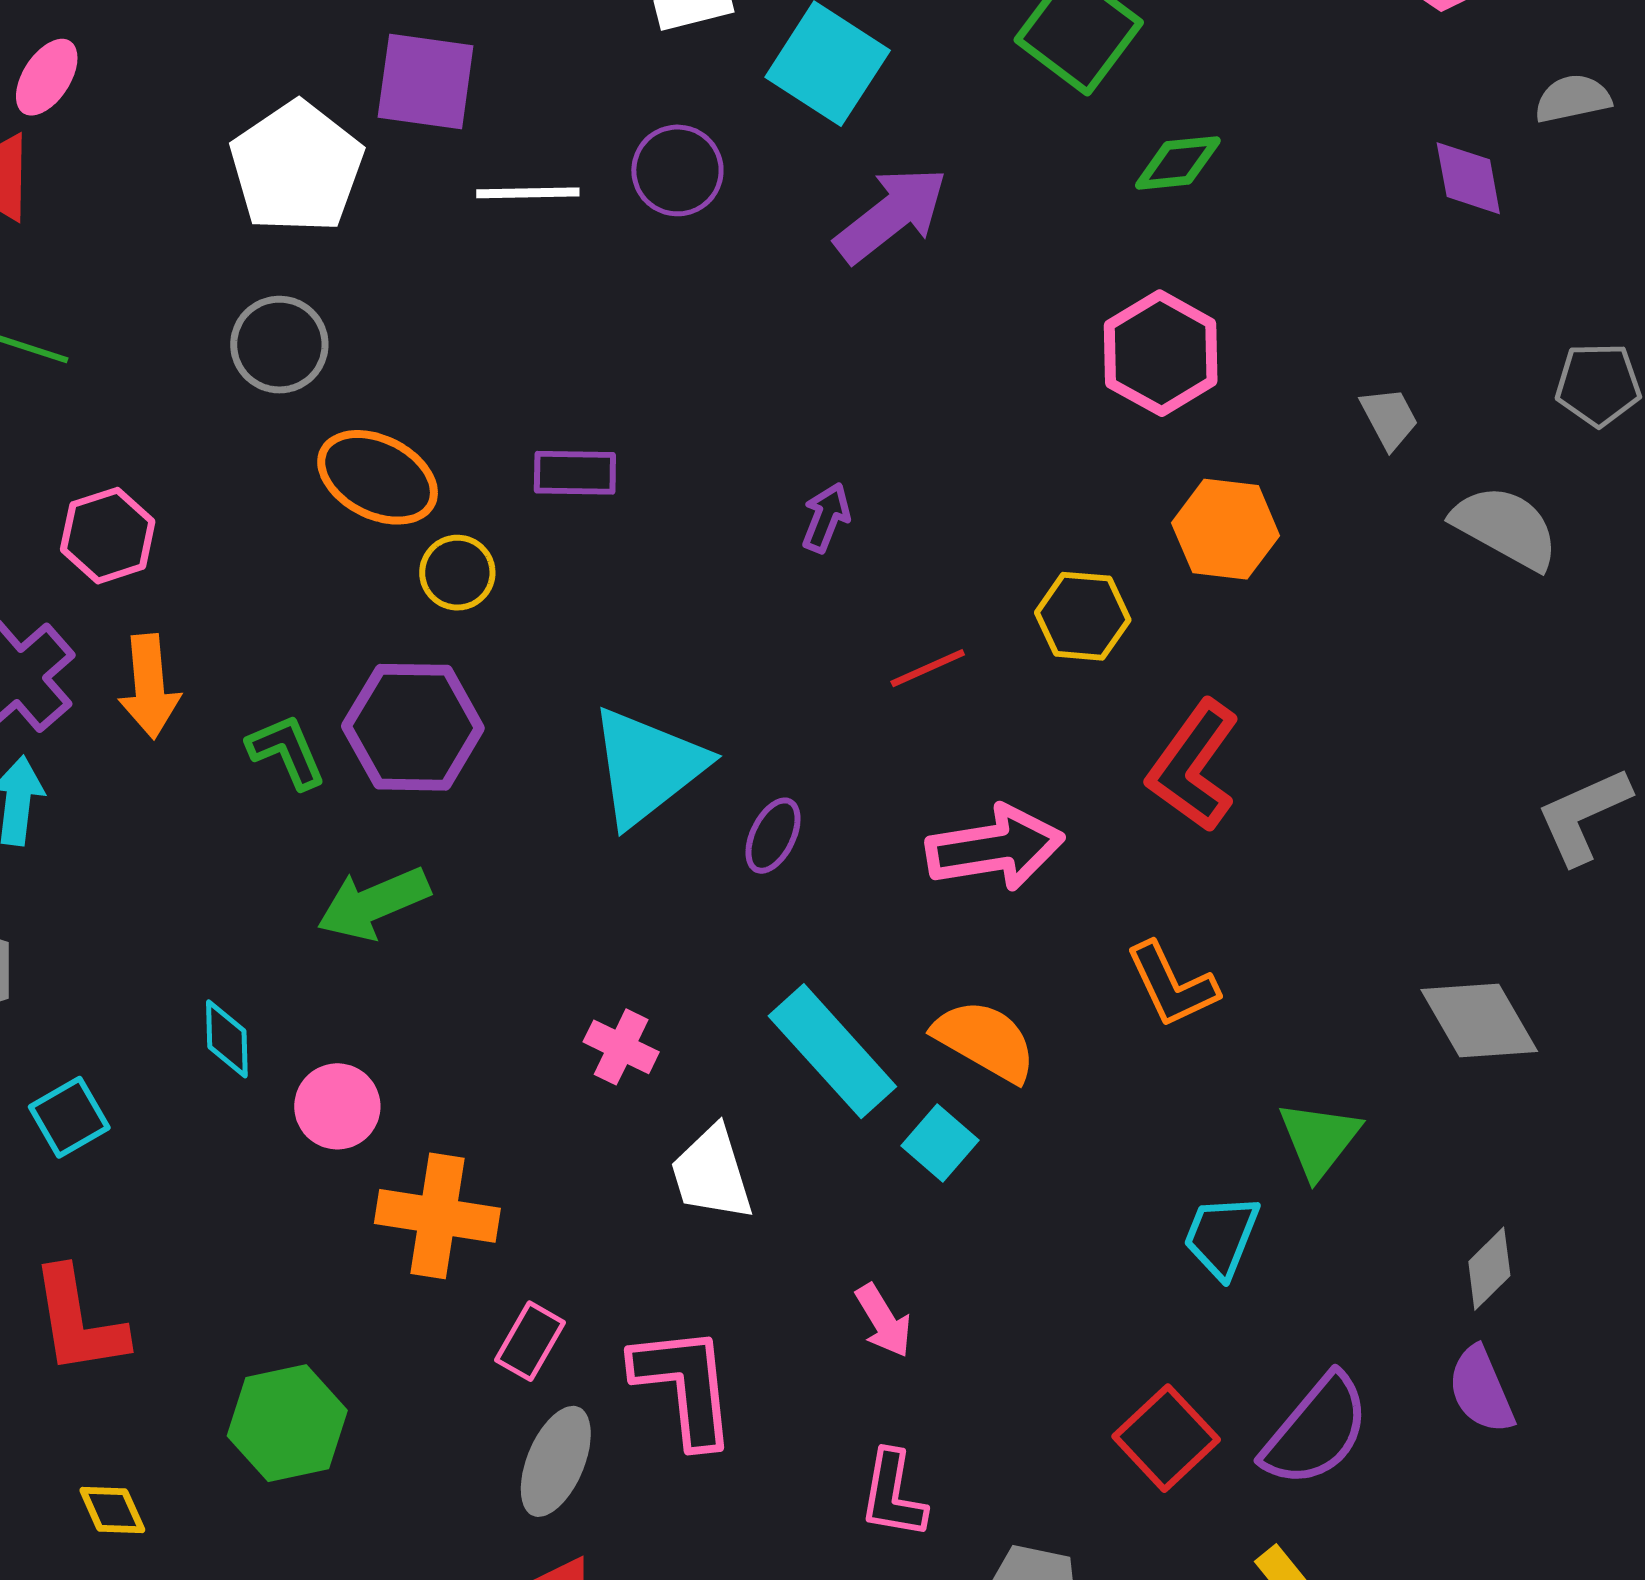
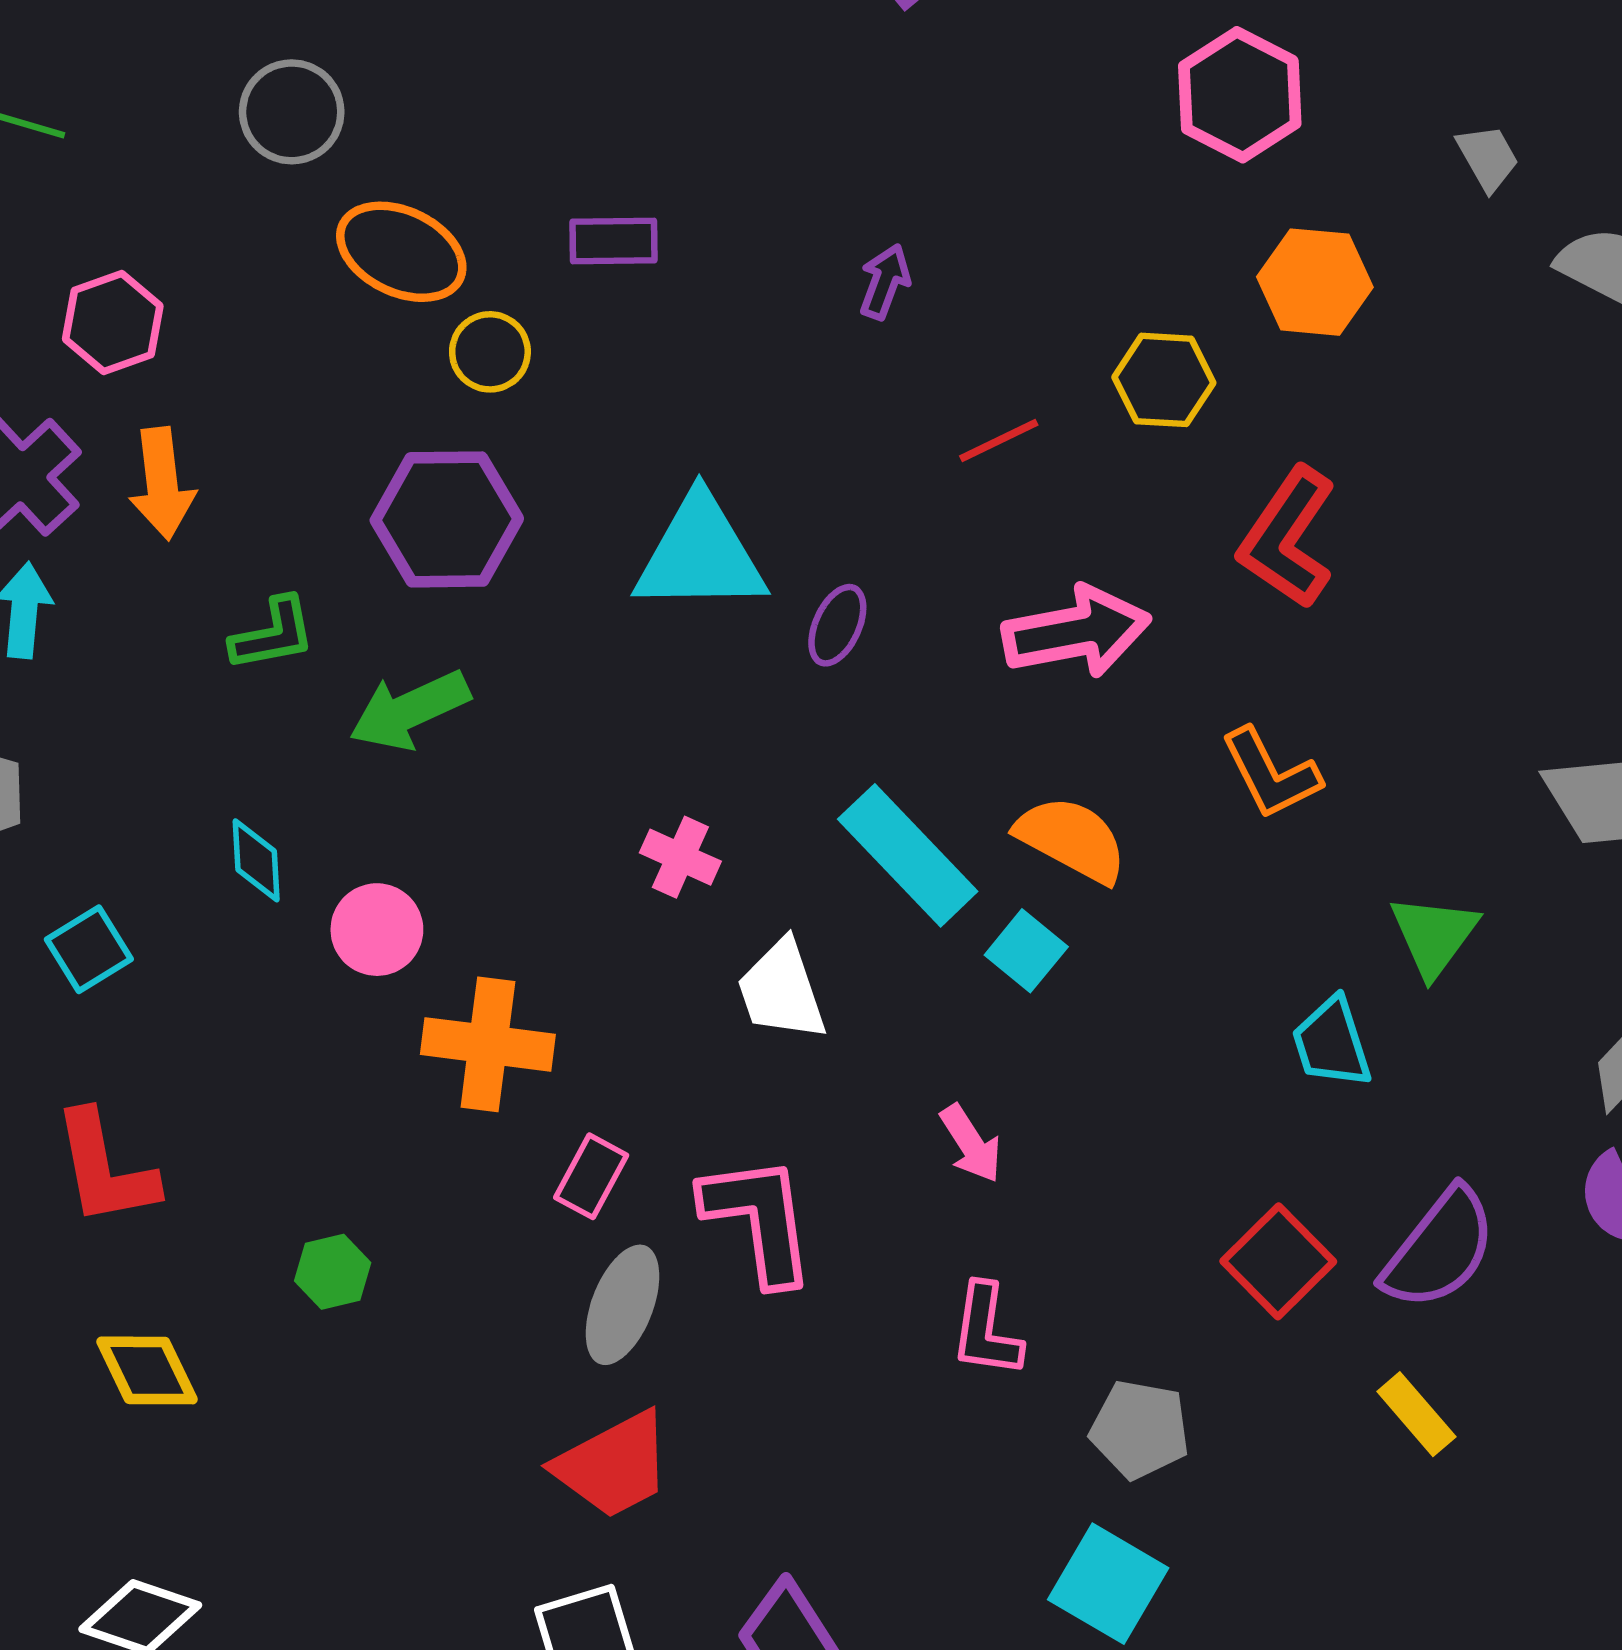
green L-shape: (287, 751) -> (273, 634), moved, turned 104
cyan triangle: (647, 766) -> (700, 555), turned 39
cyan trapezoid: (1221, 1236) -> (1332, 1043), turned -38
green hexagon: (287, 1423) -> (333, 1272), size x0.6
yellow diamond: (112, 1510) -> (147, 1370), size x1.4

